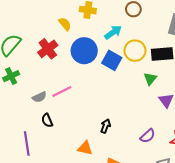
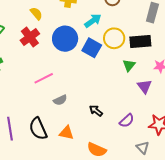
yellow semicircle: (65, 24) -> (36, 14), moved
gray semicircle: (39, 97) -> (60, 100), moved
black semicircle: (47, 120) -> (38, 129), moved, size x1.6
black arrow: (106, 126) -> (96, 111), moved, turned -72

